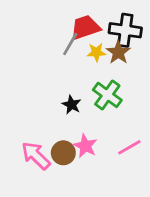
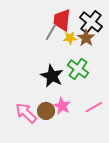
red trapezoid: (85, 28) -> (62, 20), turned -65
black cross: (125, 30) -> (91, 22), turned 30
black star: (72, 105) -> (52, 76), size x1.6

